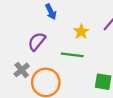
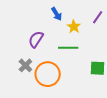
blue arrow: (51, 12) -> (57, 14), moved

